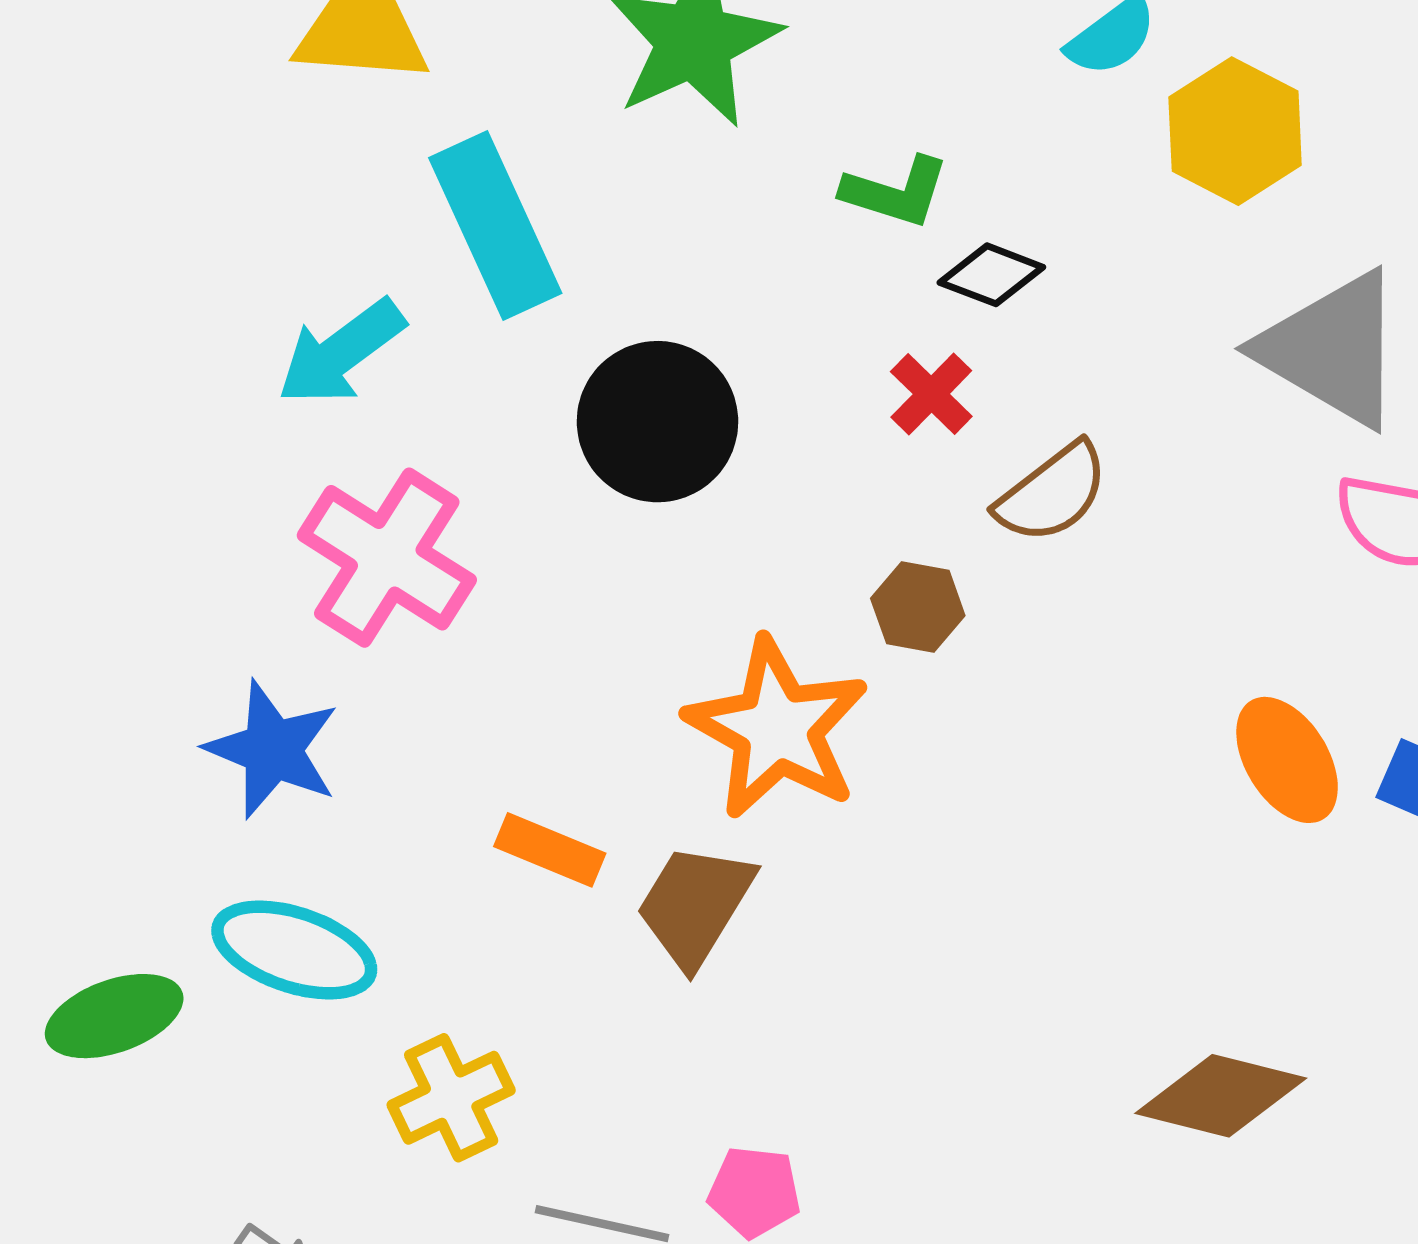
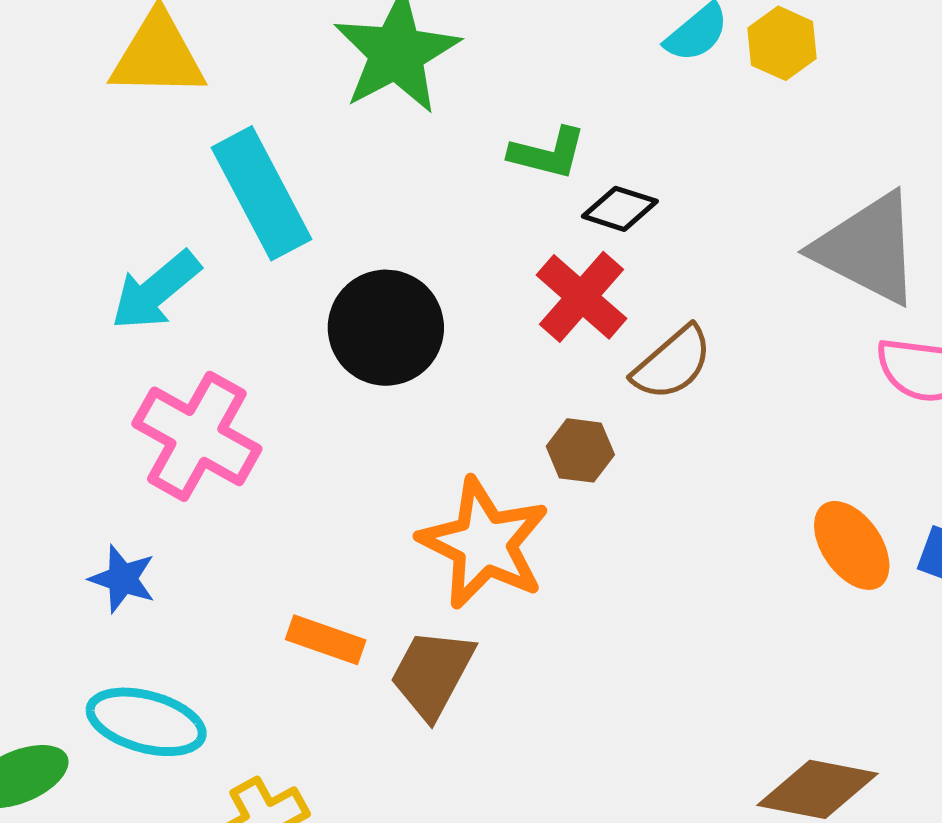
yellow hexagon: (1235, 131) -> (782, 43), moved, size x0.7
red cross: (931, 394) -> (582, 297), size x1.5
blue star: (273, 750) -> (123, 579), size x0.7

